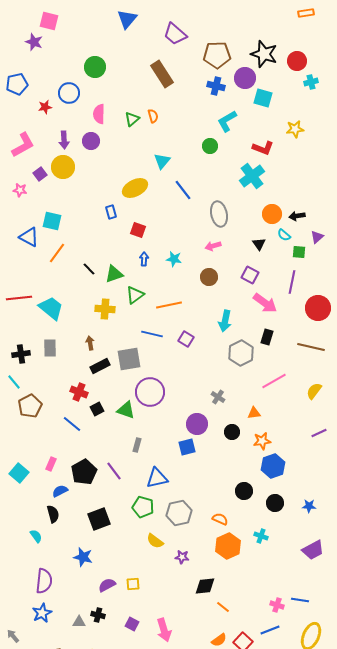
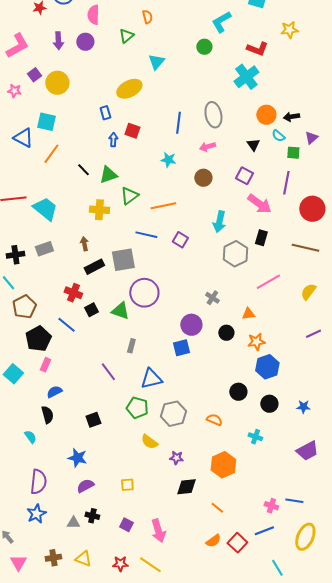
green triangle: (132, 119) -> (126, 36), moved
yellow circle: (63, 167) -> (57, 83), moved
blue line: (183, 190) -> (178, 123), moved, turned 45
blue arrow: (144, 259) -> (113, 140), moved
gray rectangle: (50, 348) -> (44, 249), turned 72
black pentagon: (84, 472) -> (38, 339), moved
black square: (99, 519) -> (93, 420), size x0.7
orange hexagon: (228, 546) -> (223, 465), moved
purple semicircle: (107, 585) -> (85, 486), moved
black diamond: (205, 586) -> (186, 487), moved

